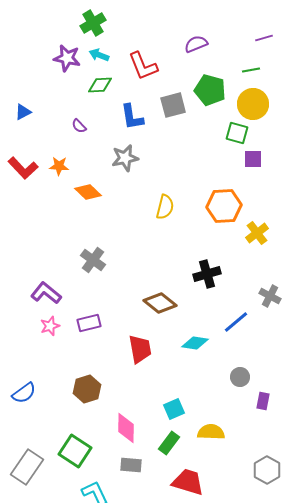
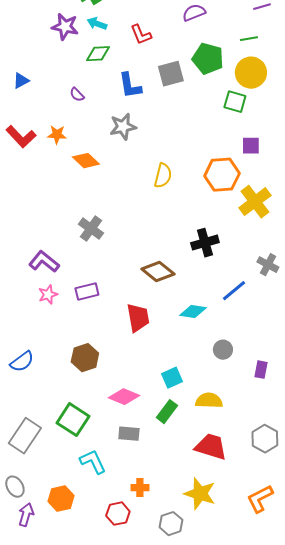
red L-shape: (143, 66) -> (141, 35), size x0.7
purple square: (253, 159) -> (251, 146), moved
yellow cross: (257, 233) -> (255, 202), size x1.4
gray circle: (240, 377) -> (223, 350), moved
pink diamond: (126, 428) -> (124, 397), turned -68
red trapezoid: (188, 482) -> (211, 447), moved

